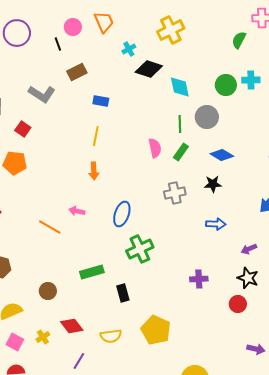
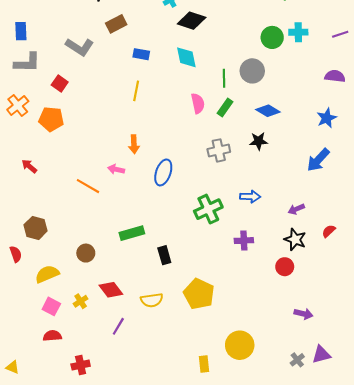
cyan diamond: (180, 87) -> (186, 57), moved
orange arrow: (94, 171) -> (134, 144), moved
blue arrow: (216, 224) -> (250, 197), moved
green cross: (140, 249) -> (208, 209), moved

